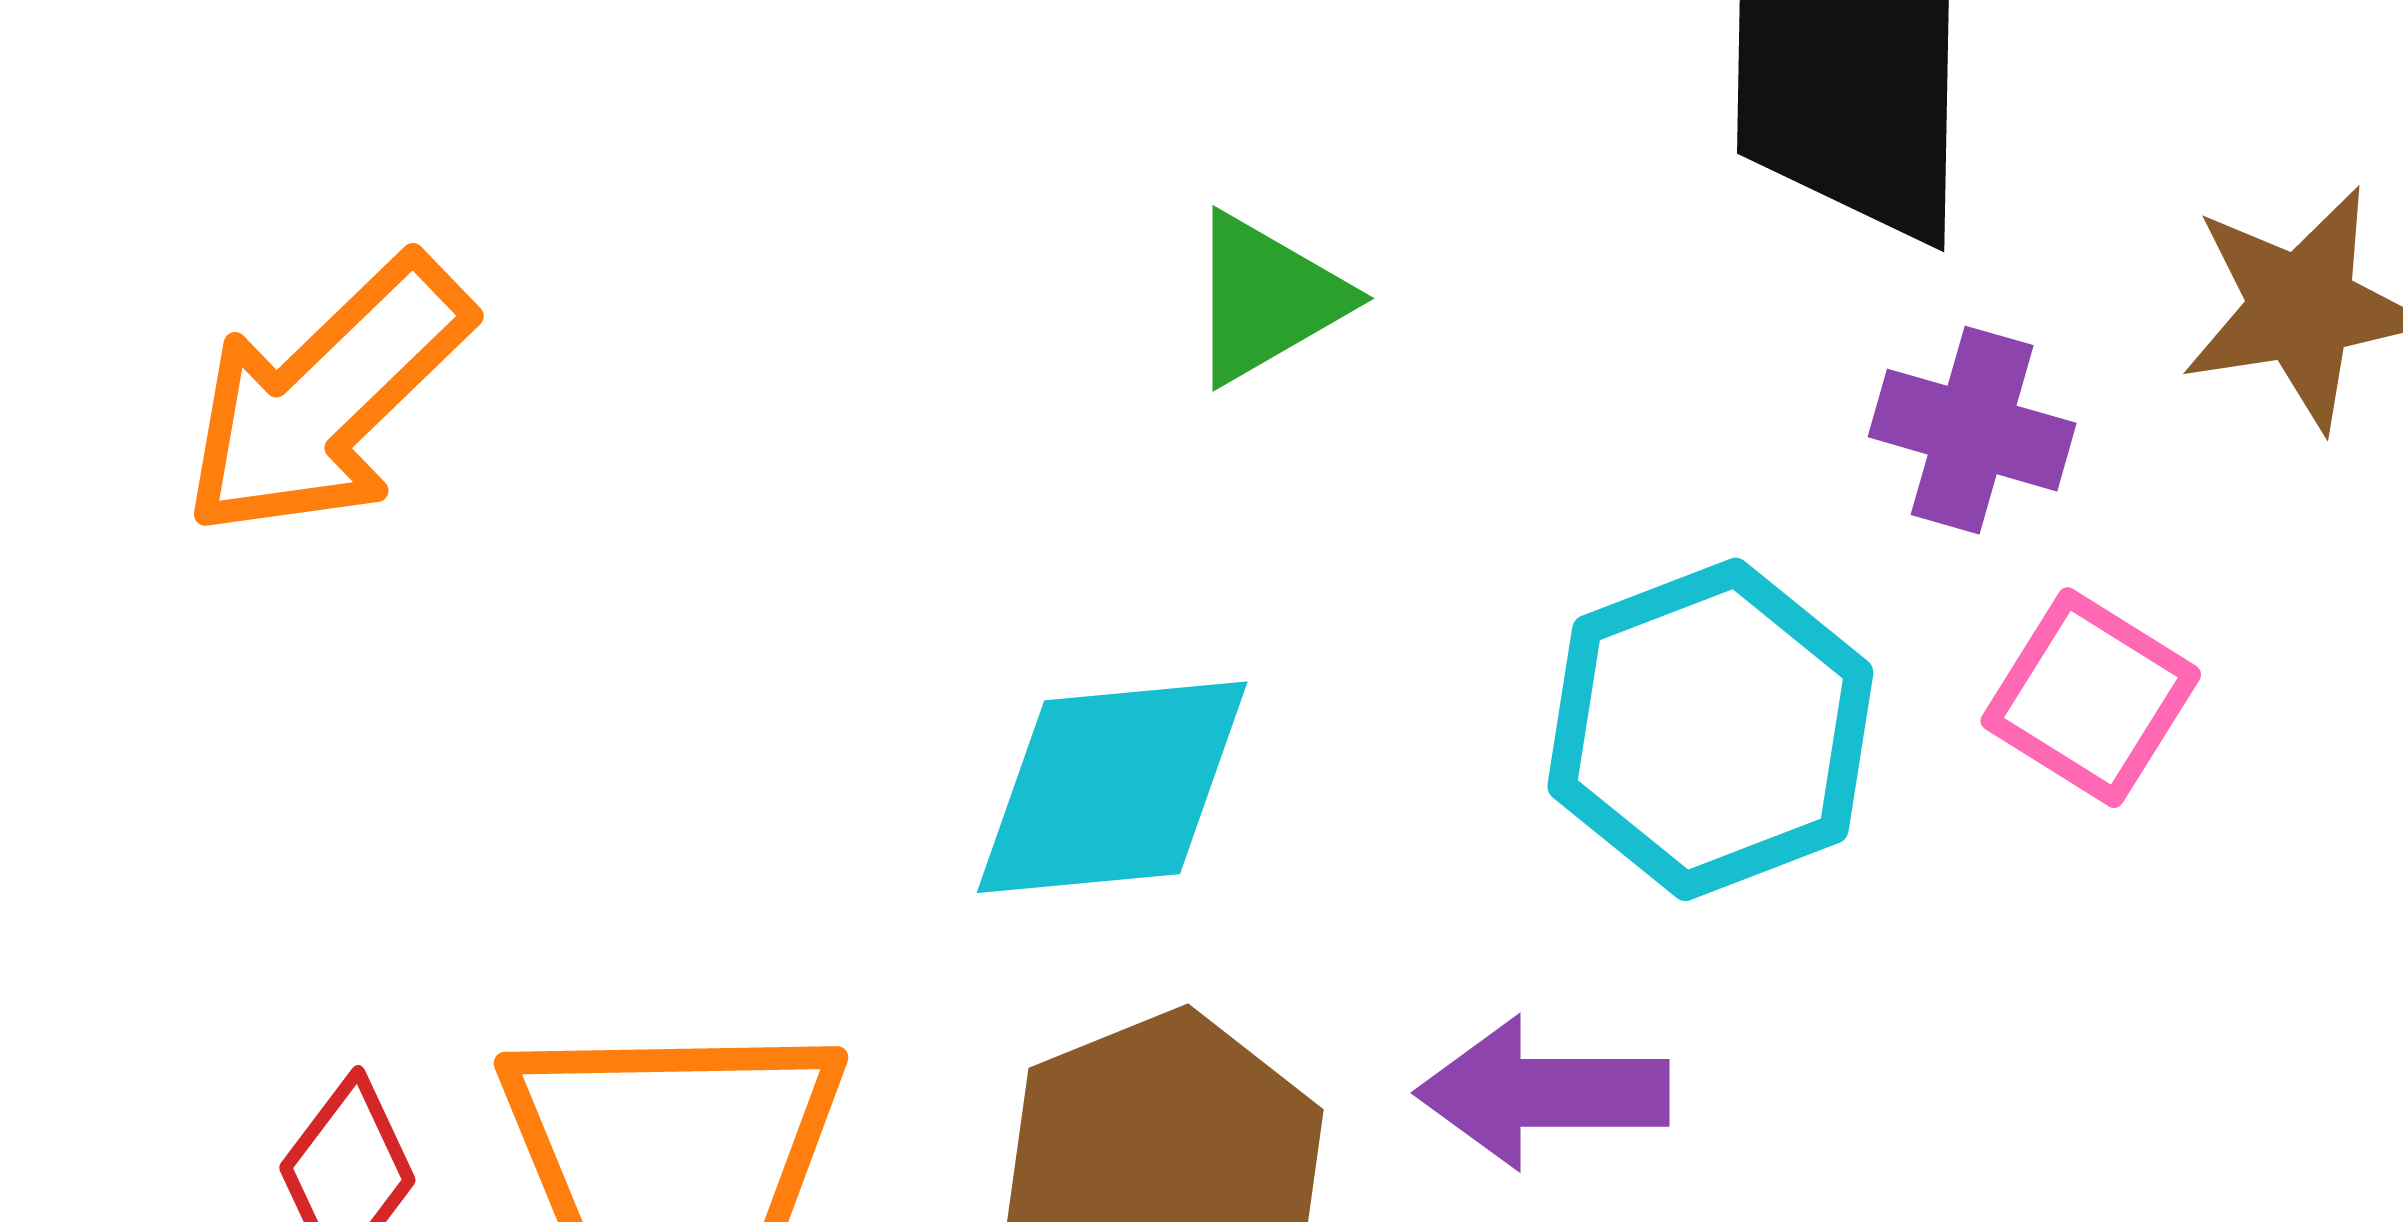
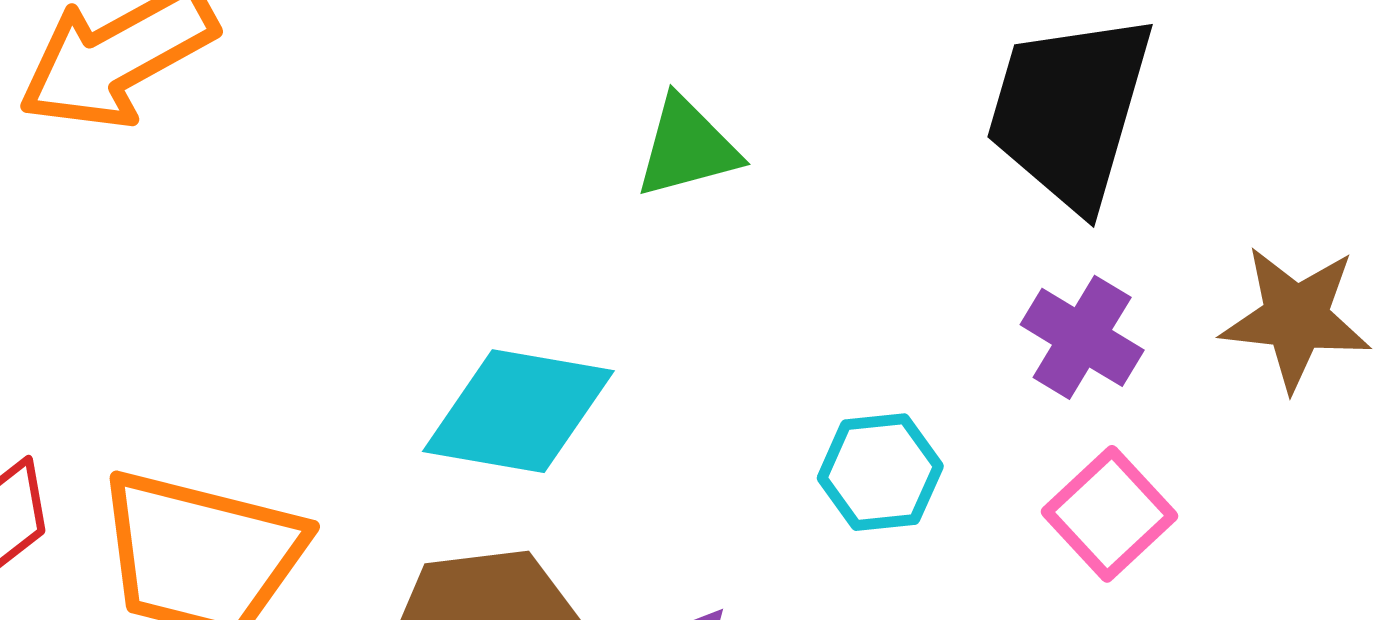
cyan hexagon: (1710, 729) -> (880, 472), size x0.6

